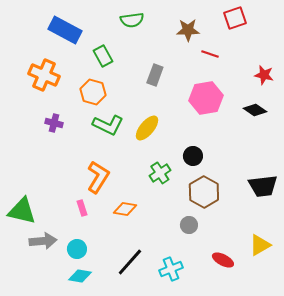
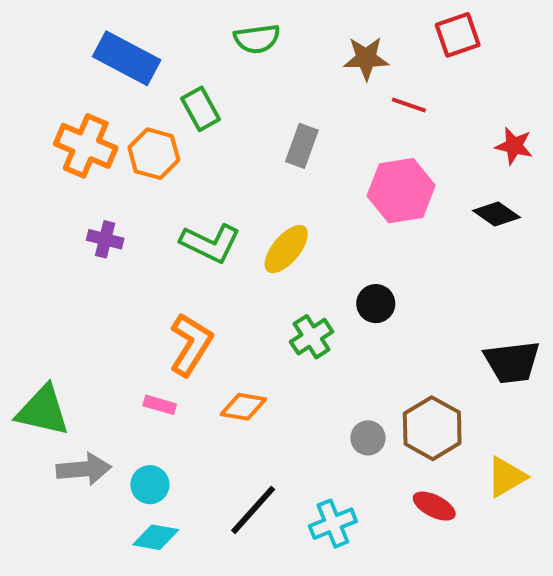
orange hexagon: (93, 92) -> (154, 154), moved
brown hexagon: (204, 192) -> (432, 428), moved
pink rectangle: (82, 208) -> (160, 405), turned -56

